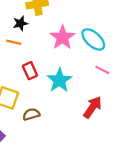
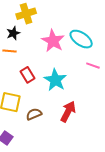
red arrow: (93, 107) -> (68, 112), moved

